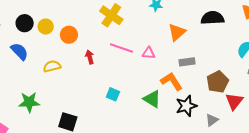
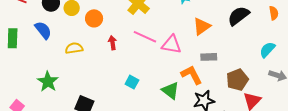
black semicircle: (212, 18) -> (238, 16), turned -40
pink triangle: (149, 53) -> (171, 44), size x1.5
green star: (29, 102) -> (48, 82), turned 30

